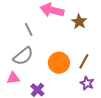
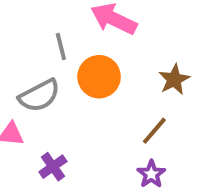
brown star: (79, 22) -> (174, 79), moved
orange circle: (59, 63) -> (99, 77), moved

